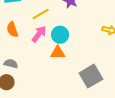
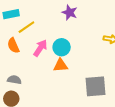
yellow line: (41, 14) -> (26, 27), moved
gray square: (91, 76) -> (96, 86), turned 30

